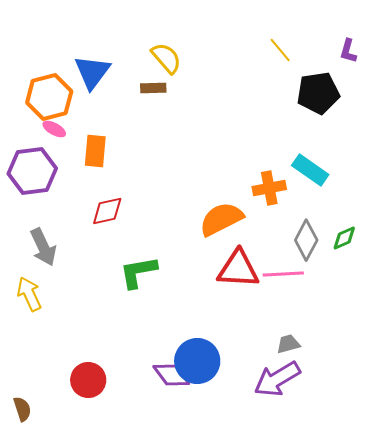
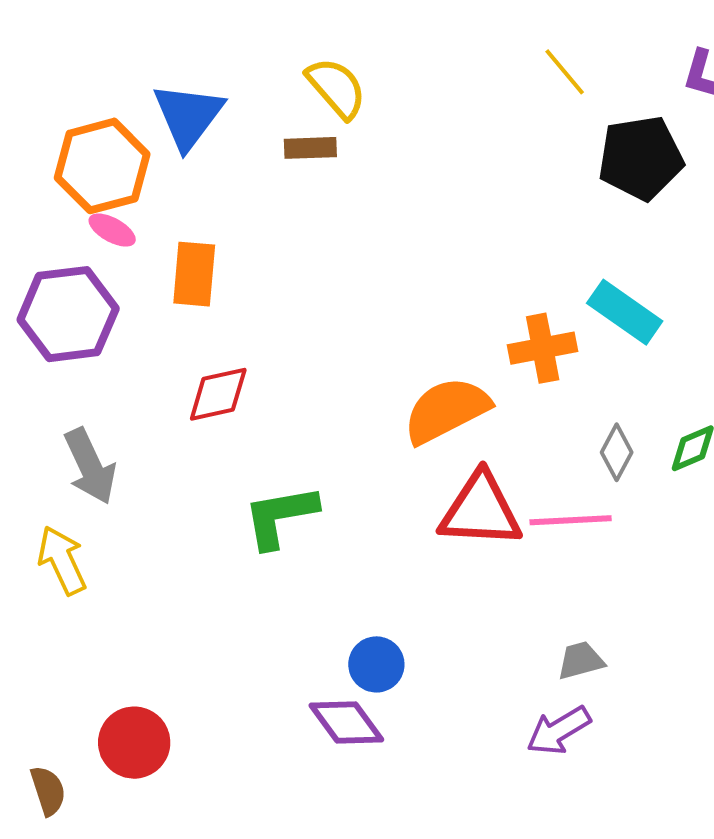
gray diamond: (306, 240) -> (617, 452), size x0.7
blue circle: (197, 361) -> (376, 664), moved, size x0.6
purple arrow: (277, 379) -> (559, 731), size x0.7
red circle: (88, 380) -> (134, 743), moved

